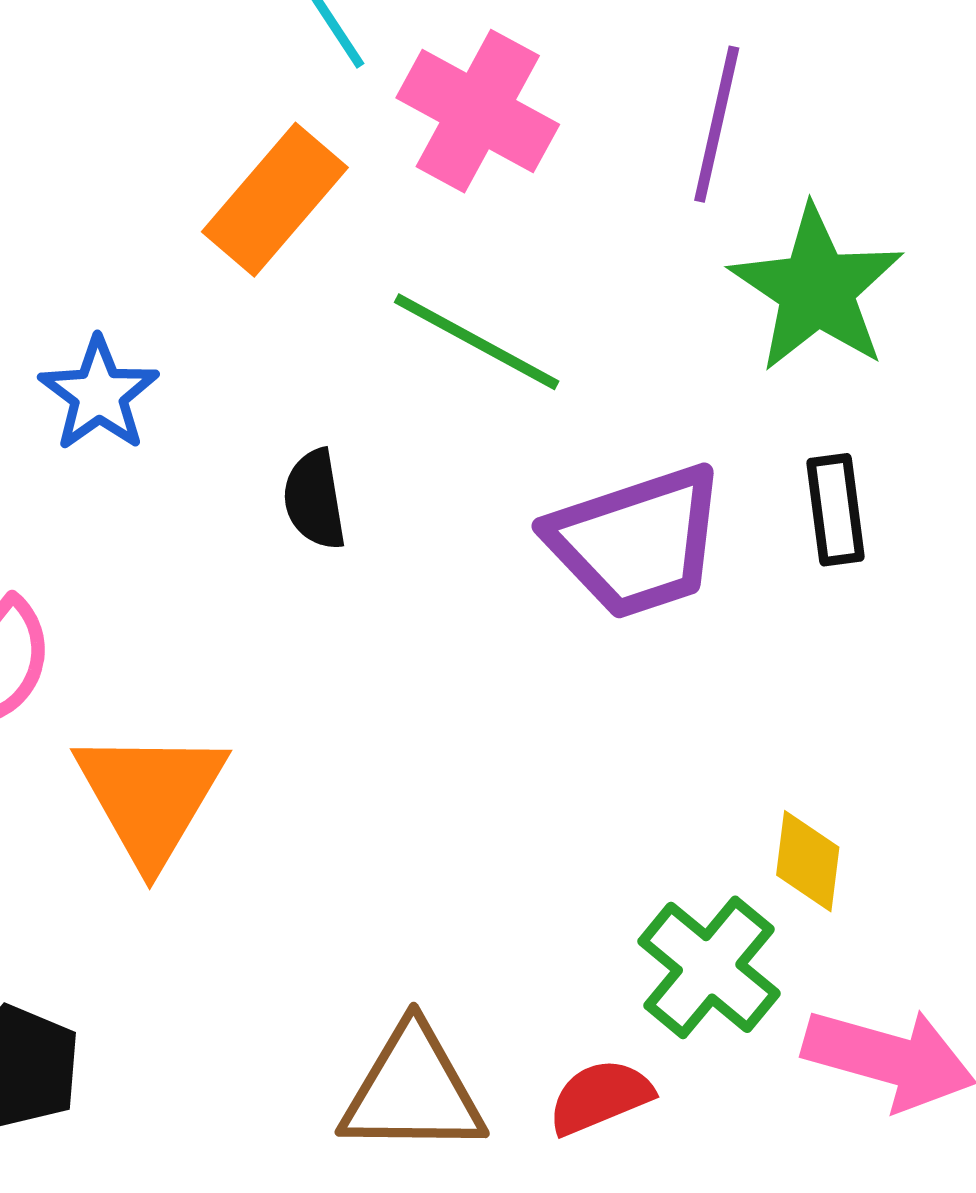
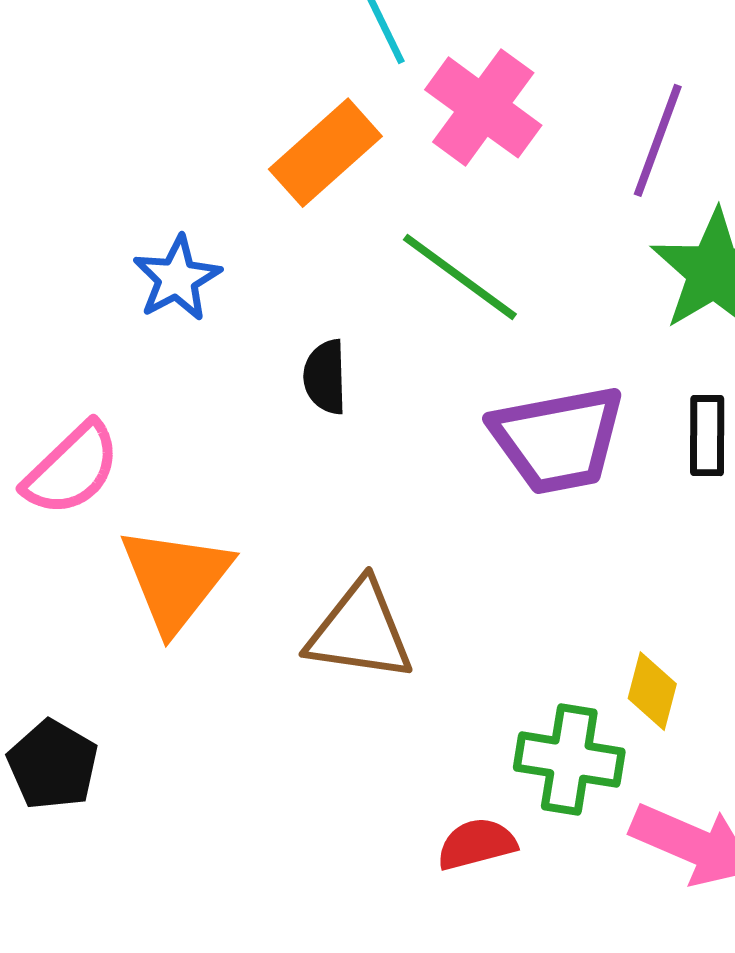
green cross: (709, 967) -> (569, 760), turned -38
brown triangle: (413, 1091) -> (360, 631), moved

